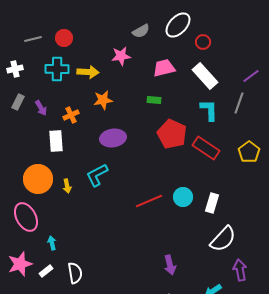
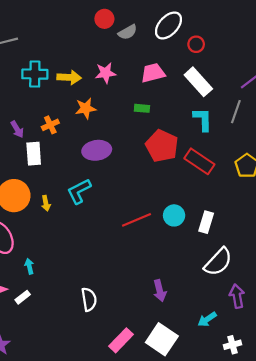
red circle: (64, 38) -> (104, 19), moved
pink star: (121, 56) -> (106, 73), moved
purple arrow: (41, 108) -> (17, 129), moved
white semicircle: (75, 273) -> (89, 299), moved

